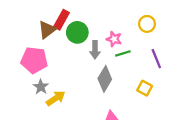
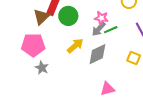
gray arrow: (95, 50) -> (99, 29), moved, turned 49
gray diamond: (105, 79) -> (97, 54), turned 40
yellow arrow: (56, 98) -> (75, 46), moved

